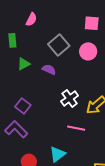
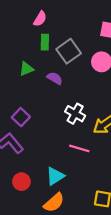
green rectangle: (12, 40) -> (45, 42), moved
white cross: (70, 98) -> (75, 114), turned -30

